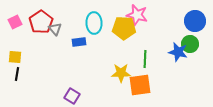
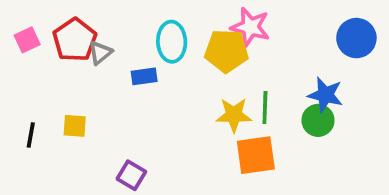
gray triangle: (55, 29) -> (100, 53), turned 32
green circle: (190, 44) -> (318, 120), moved
yellow square: (15, 57) -> (75, 126), moved
yellow star: (121, 73) -> (234, 115), moved

